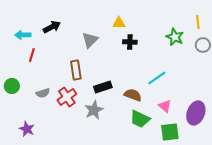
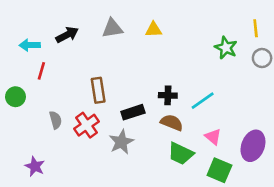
gray triangle: (90, 40) -> (112, 28), moved, turned 36
black cross: (130, 42) -> (168, 95), moved
green circle: (12, 86) -> (15, 97), moved
gray semicircle: (43, 93) -> (56, 120), turned -88
green square: (170, 132) -> (219, 170), turned 30

